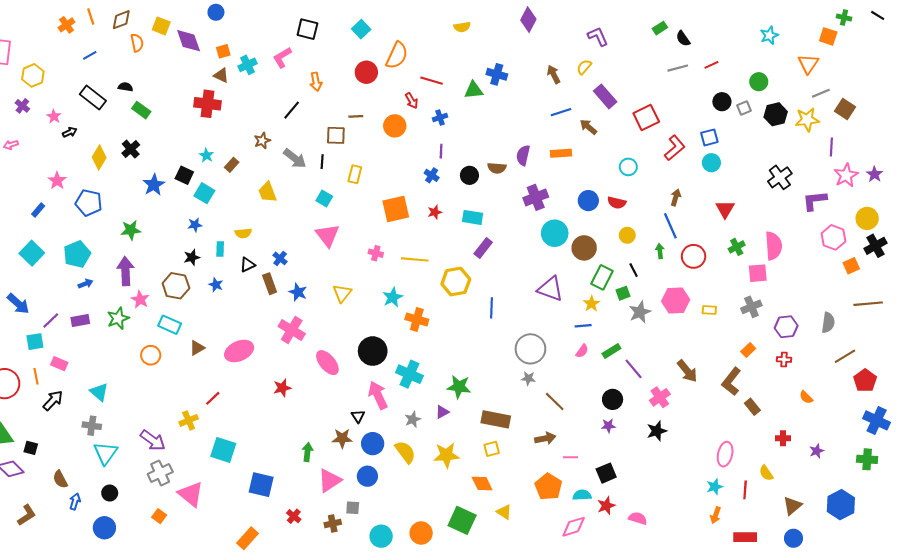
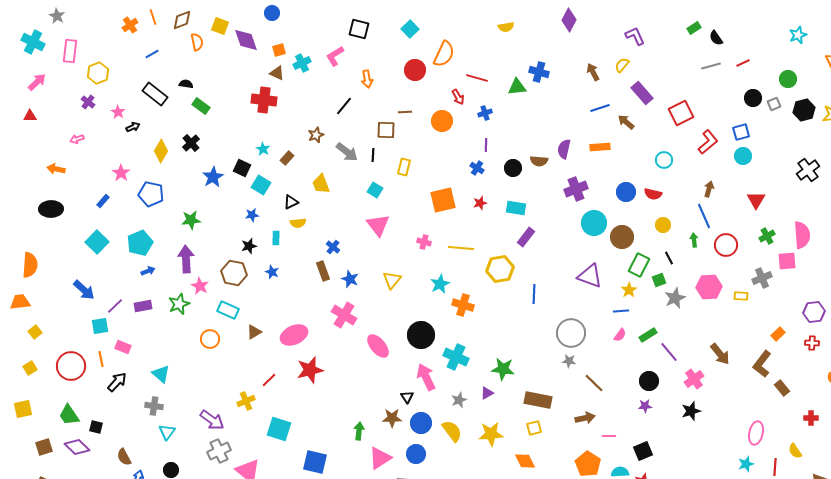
black triangle: (247, 265) -> (291, 202), moved
gray cross: (751, 307) -> (762, 278), moved
red star: (282, 388) -> (310, 370), moved, size x1.5
cyan triangle: (105, 453) -> (167, 432), size x0.7

